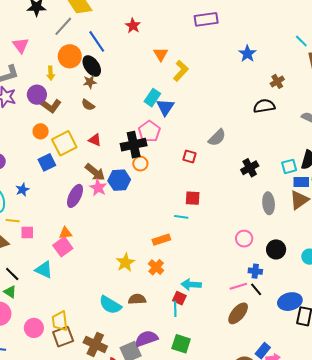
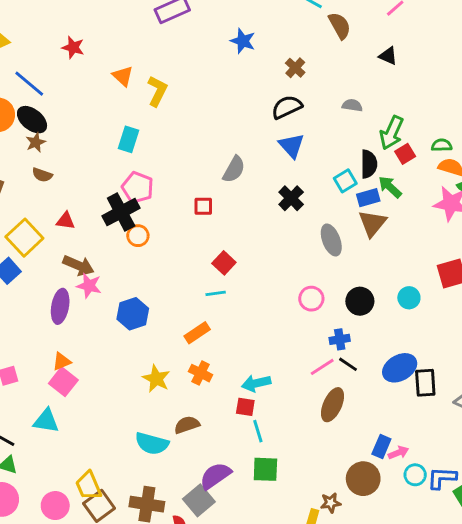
blue triangle: (165, 107) -> (291, 146), moved
blue hexagon: (119, 180) -> (133, 314), moved
red square: (193, 198) -> (224, 263), turned -35
cyan line: (175, 309) -> (258, 431), moved

